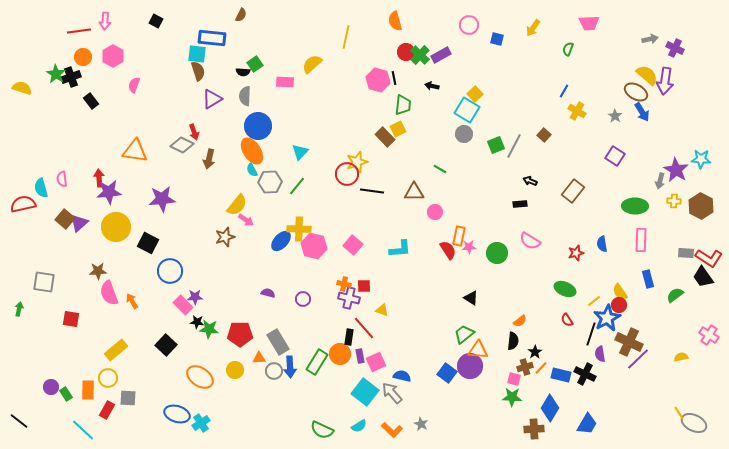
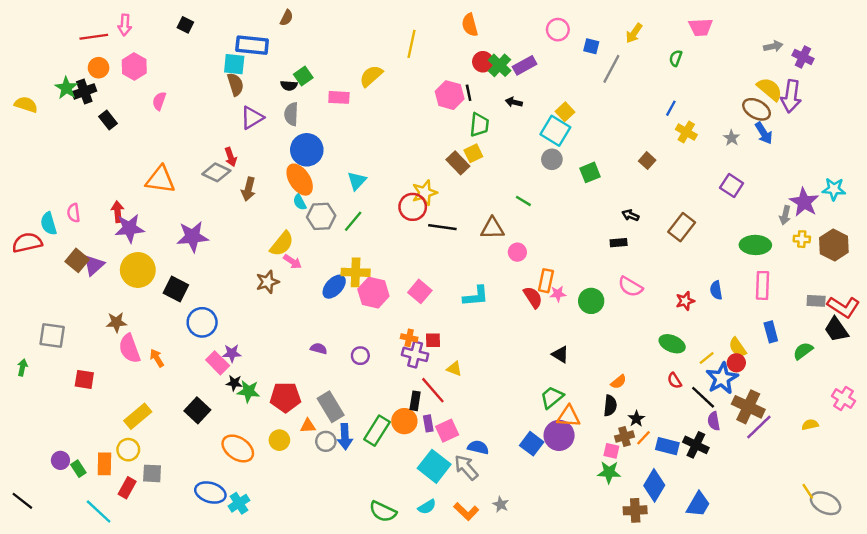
gray line: (514, 146) -> (611, 69), moved
black line: (591, 334) -> (703, 397), turned -65

